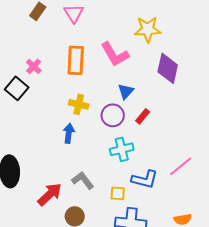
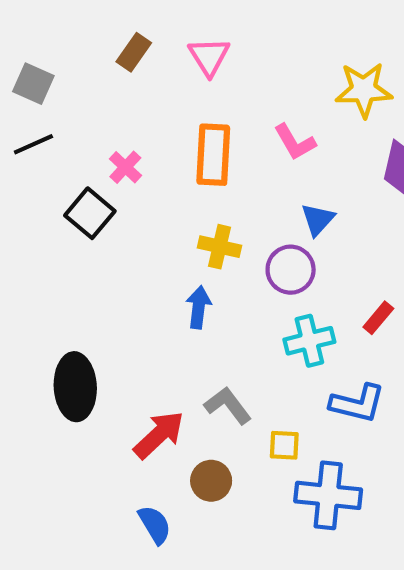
pink L-shape: (115, 54) -> (295, 142), size x0.7
red rectangle: (143, 116) -> (378, 318), moved
yellow square: (118, 193) -> (284, 445), moved

